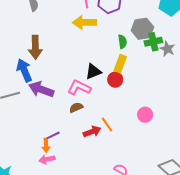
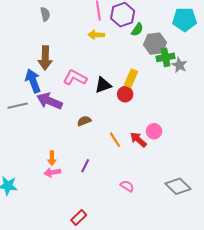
yellow arrow: (84, 23) -> (96, 35), size x0.7
green semicircle: (122, 42) -> (137, 30), moved, turned 40
pink L-shape: (79, 87) -> (75, 78), moved
red arrow: (92, 132) -> (138, 140), moved, turned -120
purple line: (53, 135) -> (85, 166), moved, turned -40

